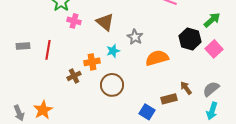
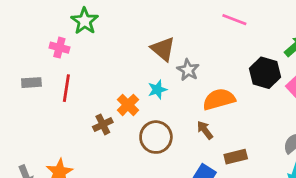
pink cross: (74, 21) -> (59, 48), moved
brown triangle: (105, 22) -> (163, 49), moved
orange cross: (92, 62) -> (128, 105), turned -35
brown arrow: (186, 88) -> (205, 130), moved

